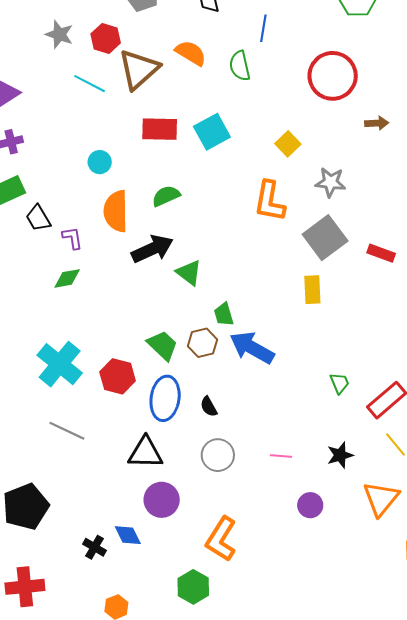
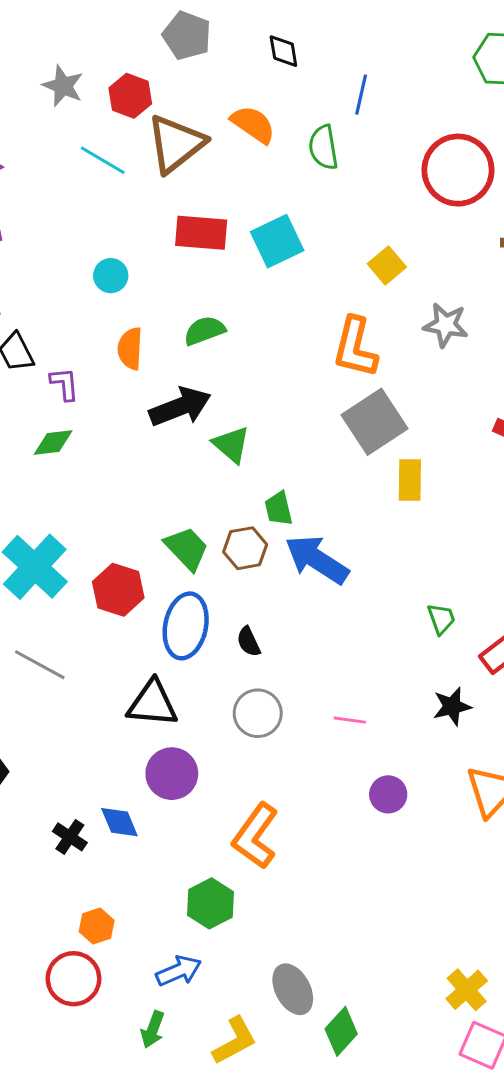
orange semicircle: (116, 211) -> (130, 349), size x0.7
gray square: (325, 238) -> (375, 422), moved
black star: (340, 455) -> (452, 706), moved

